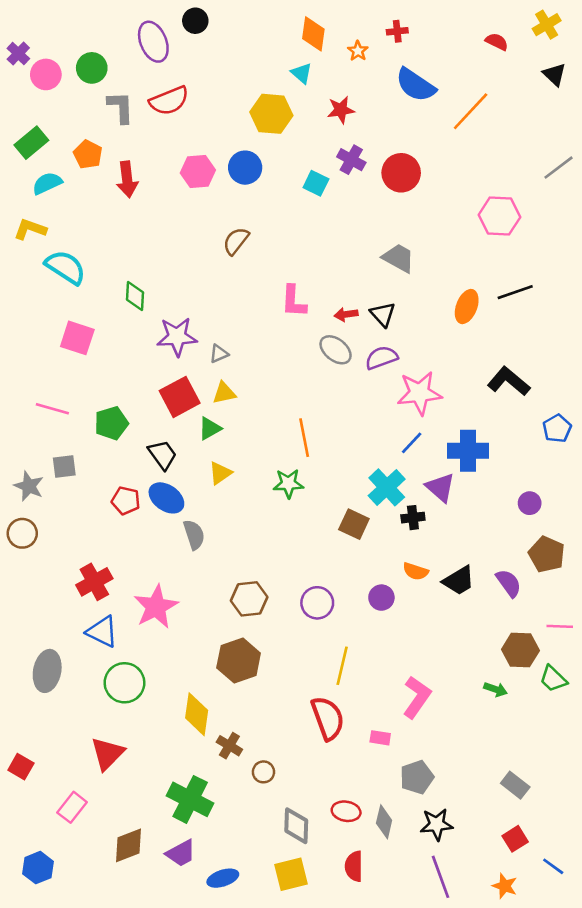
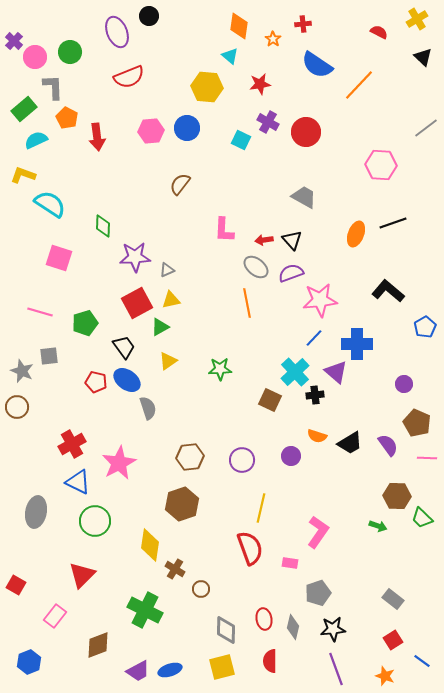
gray L-shape: (121, 107) -> (53, 87), moved
orange line: (304, 438) -> (247, 303), moved
pink line: (560, 626) -> (427, 458), moved
red ellipse: (346, 811) -> (264, 619), turned 70
purple trapezoid: (181, 853) -> (138, 671), moved

